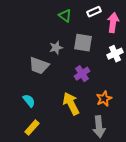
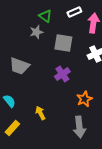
gray star: (56, 48) -> (36, 32), moved
yellow arrow: (71, 104) -> (40, 113), moved, size x0.6

